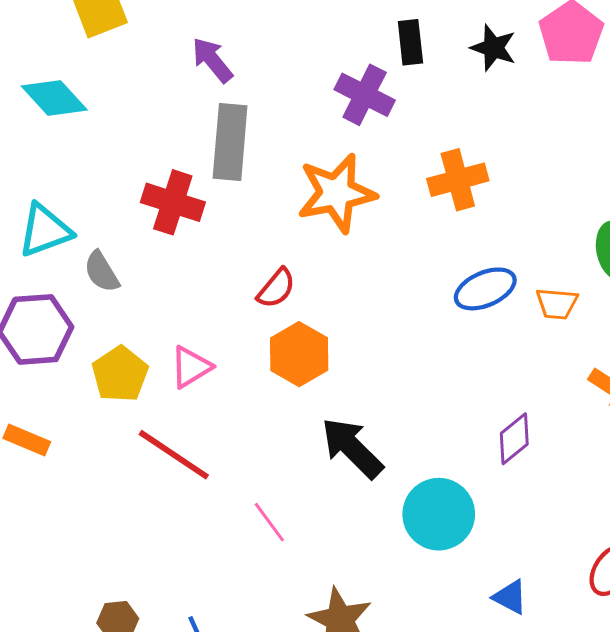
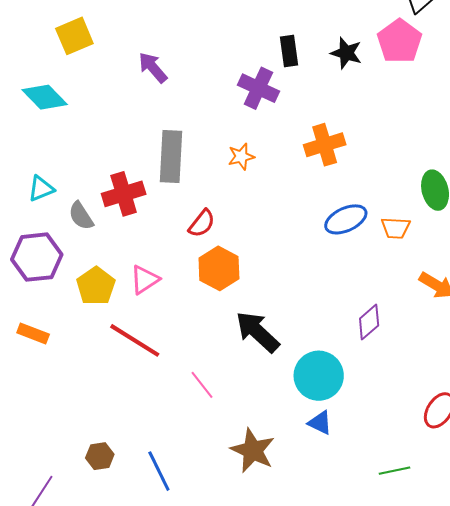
gray rectangle: (230, 142) -> (171, 156), moved
orange star: (336, 193) -> (241, 157), size x0.5
red cross: (173, 202) -> (124, 194), moved, turned -33
cyan triangle: (45, 230) -> (41, 189), size x0.7
blue triangle: (510, 597) -> (320, 423), moved

